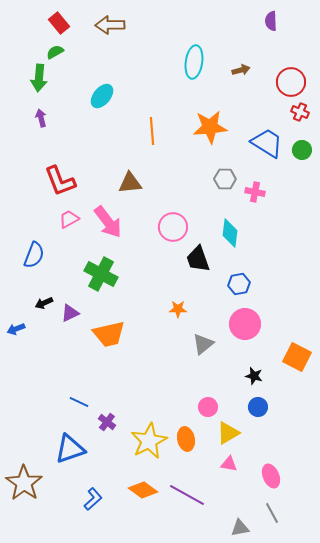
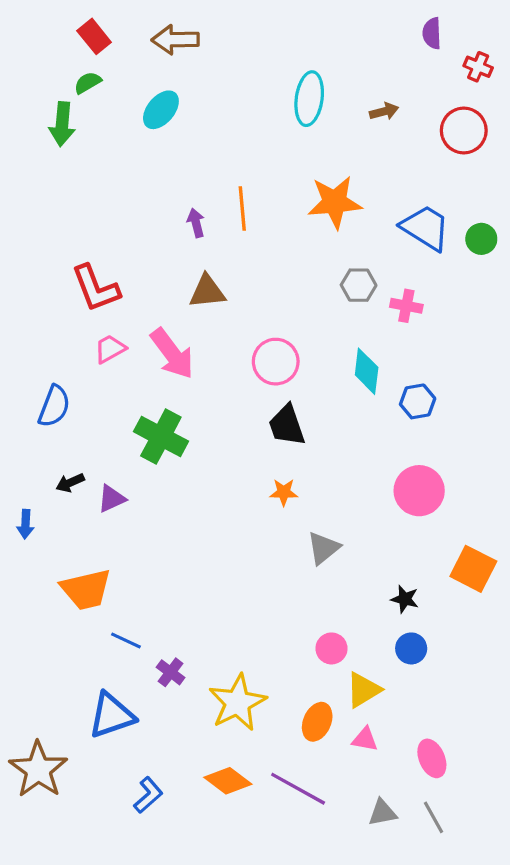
cyan ellipse: (102, 96) -> (161, 110), moved
red cross: (300, 112) -> (478, 67), moved
purple arrow: (41, 118) -> (196, 223), moved
black trapezoid: (198, 259) -> (287, 425), moved
blue hexagon: (239, 284) -> (418, 401), moved
pink circle: (245, 324) -> (419, 491), moved
blue arrow: (16, 329) -> (25, 524), turned -66
orange trapezoid: (109, 334) -> (86, 589), moved
orange ellipse: (186, 439) -> (317, 722), moved, turned 35
gray triangle: (240, 528) -> (382, 813), moved

